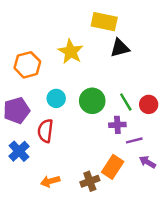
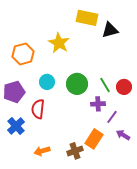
black triangle: (120, 48) -> (110, 30), moved
purple line: (134, 140) -> (112, 117), turned -40

